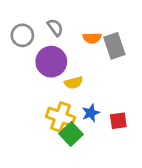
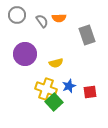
gray circle: (22, 35) -> (17, 15), moved
orange semicircle: (92, 38) -> (59, 18), moved
purple circle: (51, 62) -> (25, 54), moved

